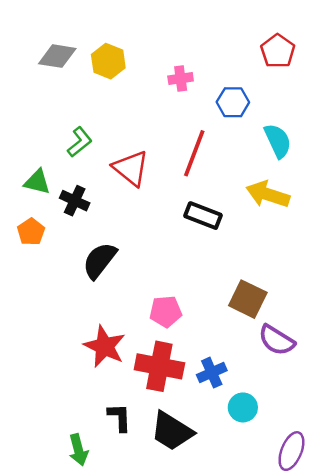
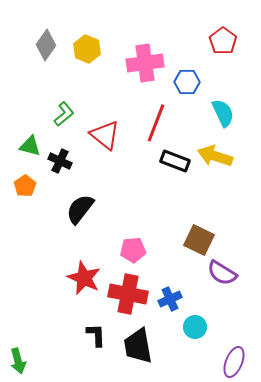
gray diamond: (57, 56) -> (46, 45), turned -64
pink cross: (181, 78) -> (145, 63), size x1.8
black rectangle: (203, 216) -> (175, 161), moved
black trapezoid: (172, 431) -> (138, 346), turned 48
green arrow: (78, 450) -> (18, 361), moved

